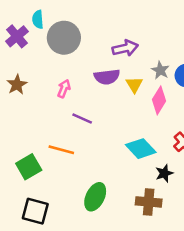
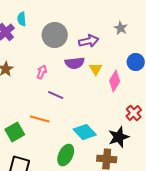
gray circle: (64, 38) -> (55, 35), moved
gray star: (160, 70) -> (121, 28), moved
cyan diamond: (141, 149) -> (85, 132), moved
black star: (164, 173) -> (119, 137), size x1.5

